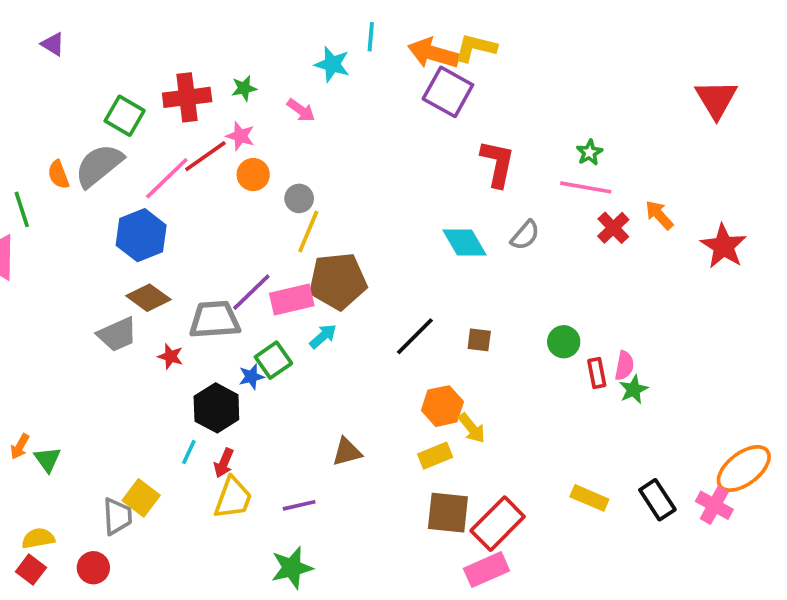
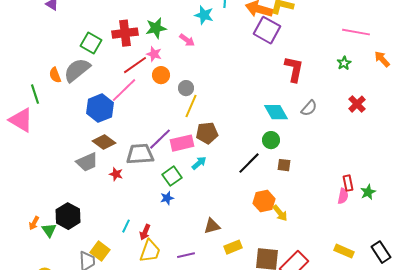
green star: (244, 88) -> (156, 28), size x1.5
pink line: (167, 178) -> (124, 90), moved
pink line: (586, 187) -> (356, 32), moved
orange arrow: (659, 215) -> (382, 59), moved
brown pentagon: (338, 281) -> (207, 133), size x0.7
green circle: (564, 342) -> (271, 140), moved
pink semicircle: (624, 366) -> (343, 196), moved
blue star: (251, 377) -> (167, 198), moved
black hexagon: (216, 408) -> (68, 216), moved
yellow rectangle: (435, 456) -> (233, 247), moved

